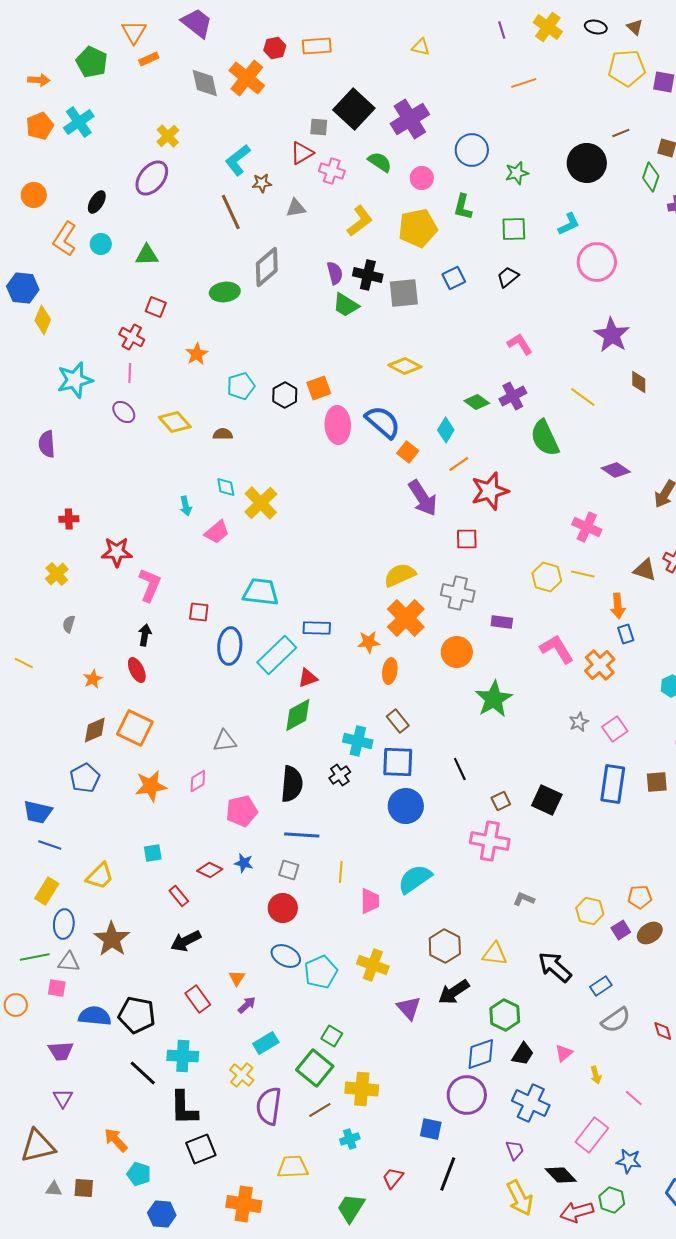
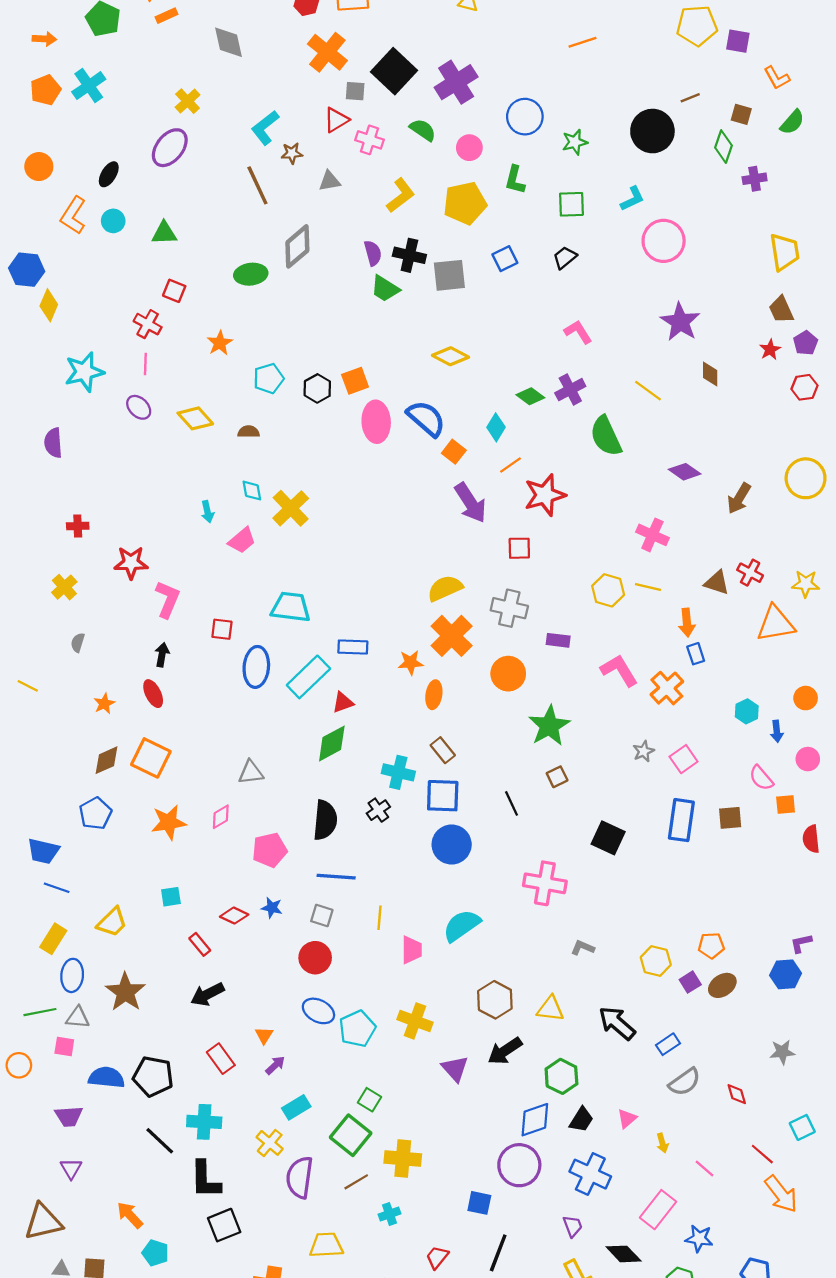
orange cross: (247, 78) -> (327, 52), moved
brown square: (501, 801) -> (557, 777), moved

